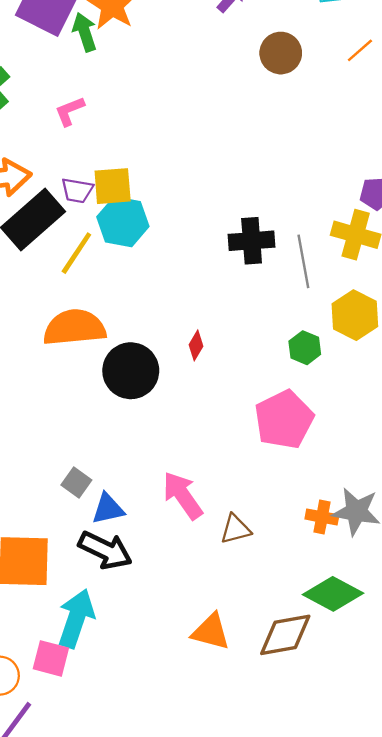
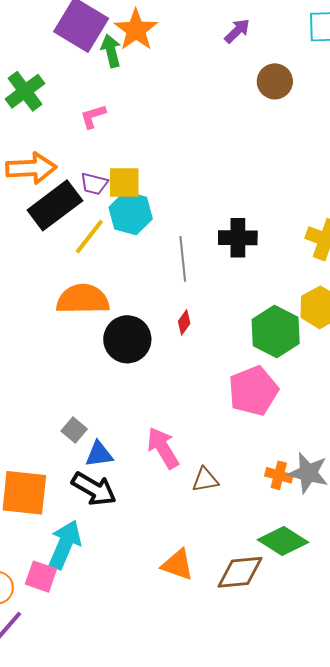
gray line: (303, 261) -> (183, 259), moved
green hexagon: (305, 348) -> (276, 331), size x1.8

